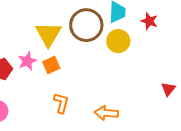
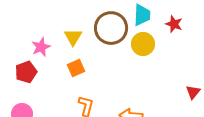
yellow triangle: (48, 34) -> (73, 37), size x0.7
pink star: (27, 61) -> (41, 47), moved

